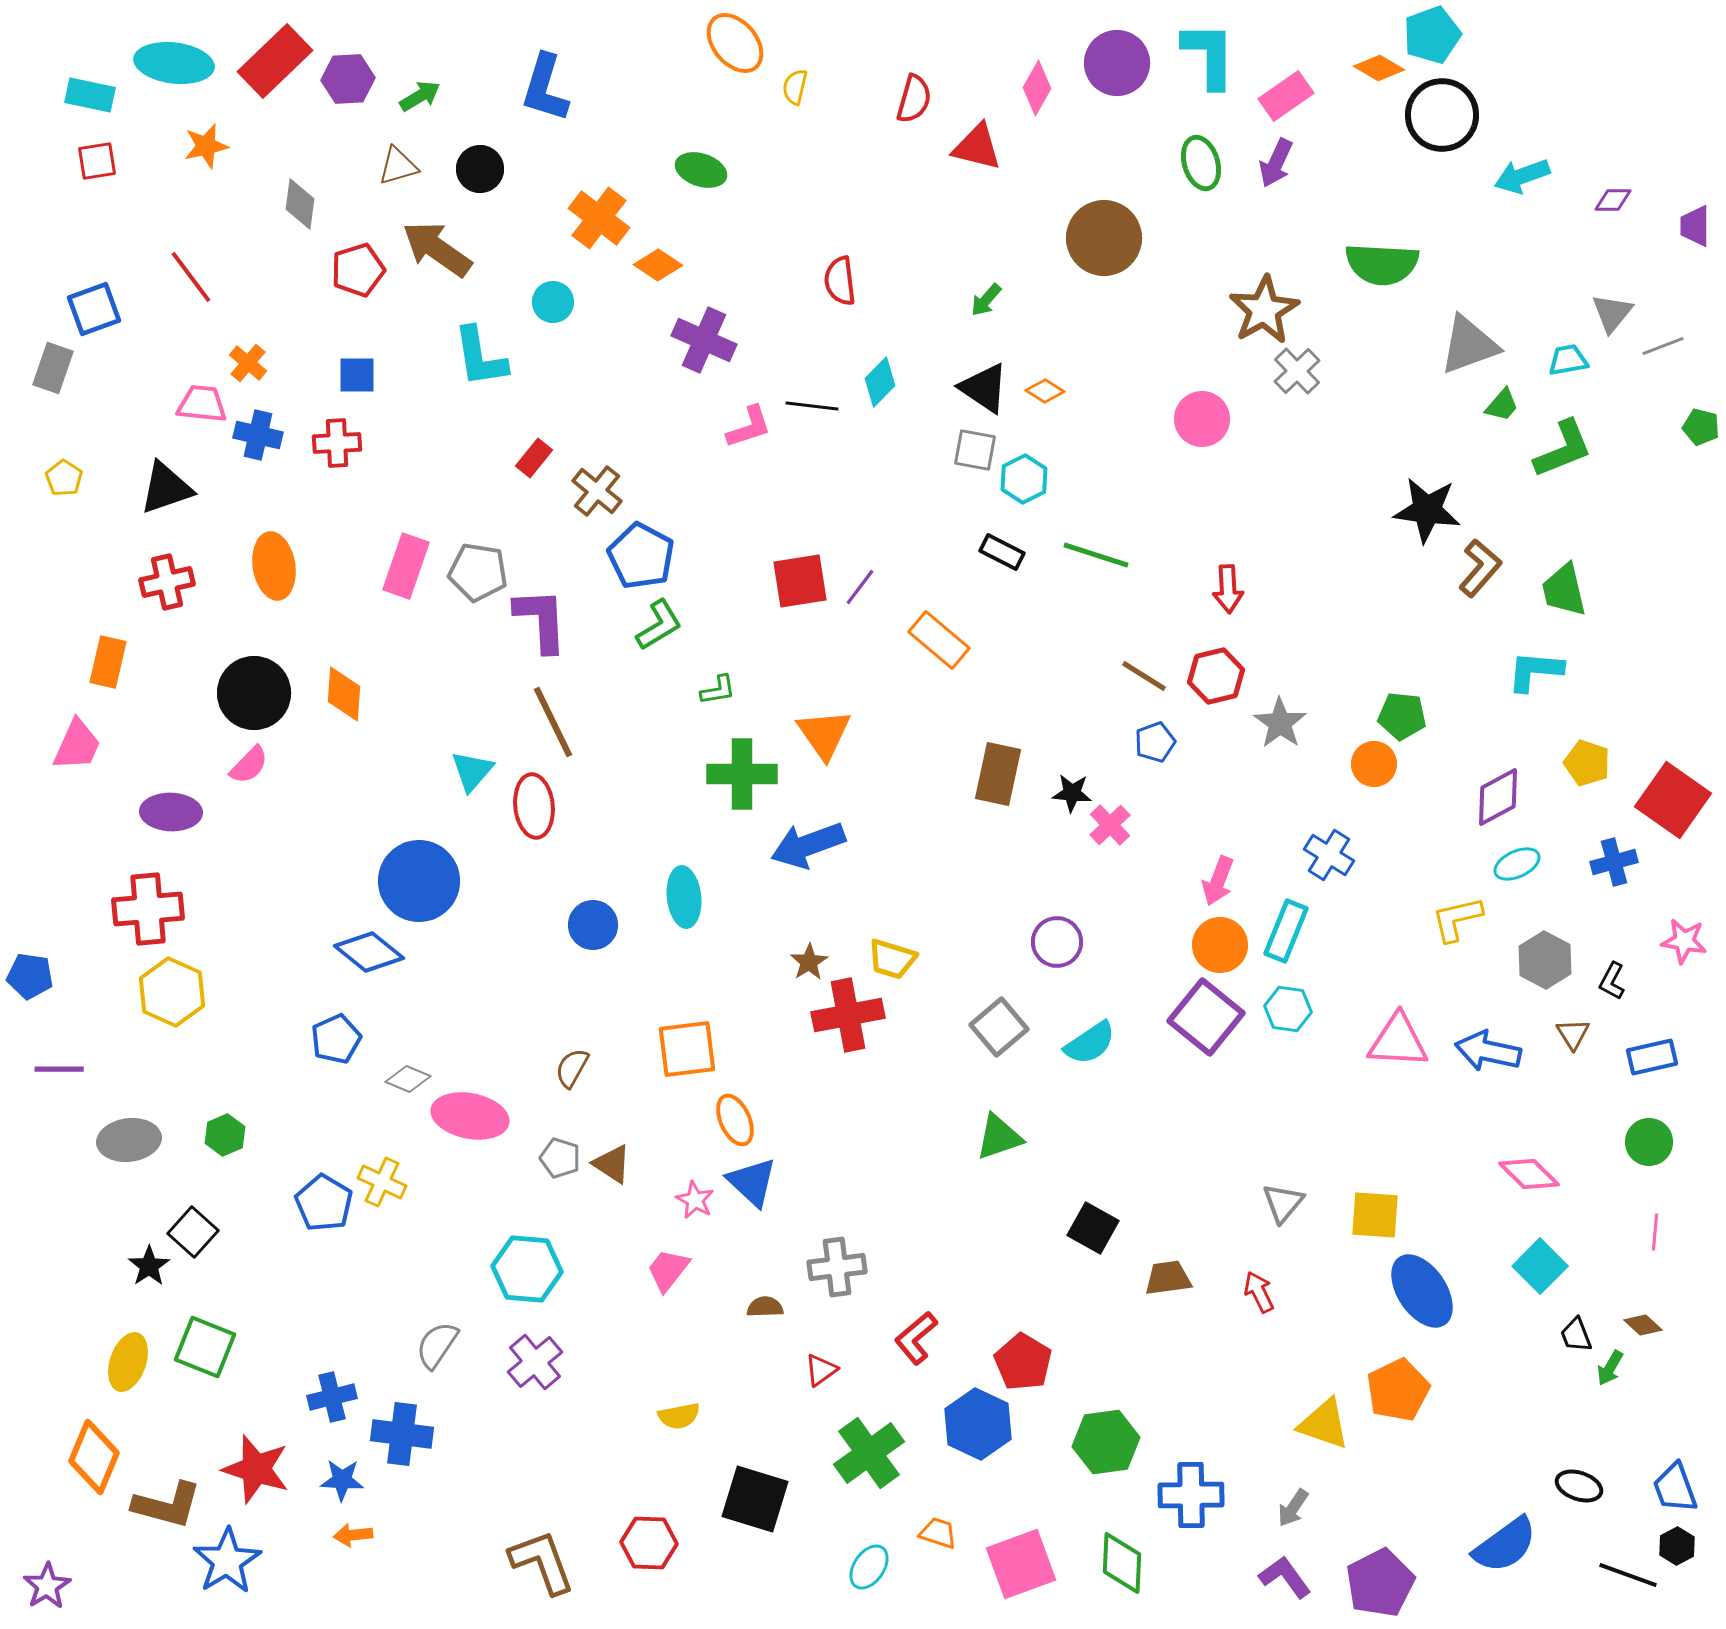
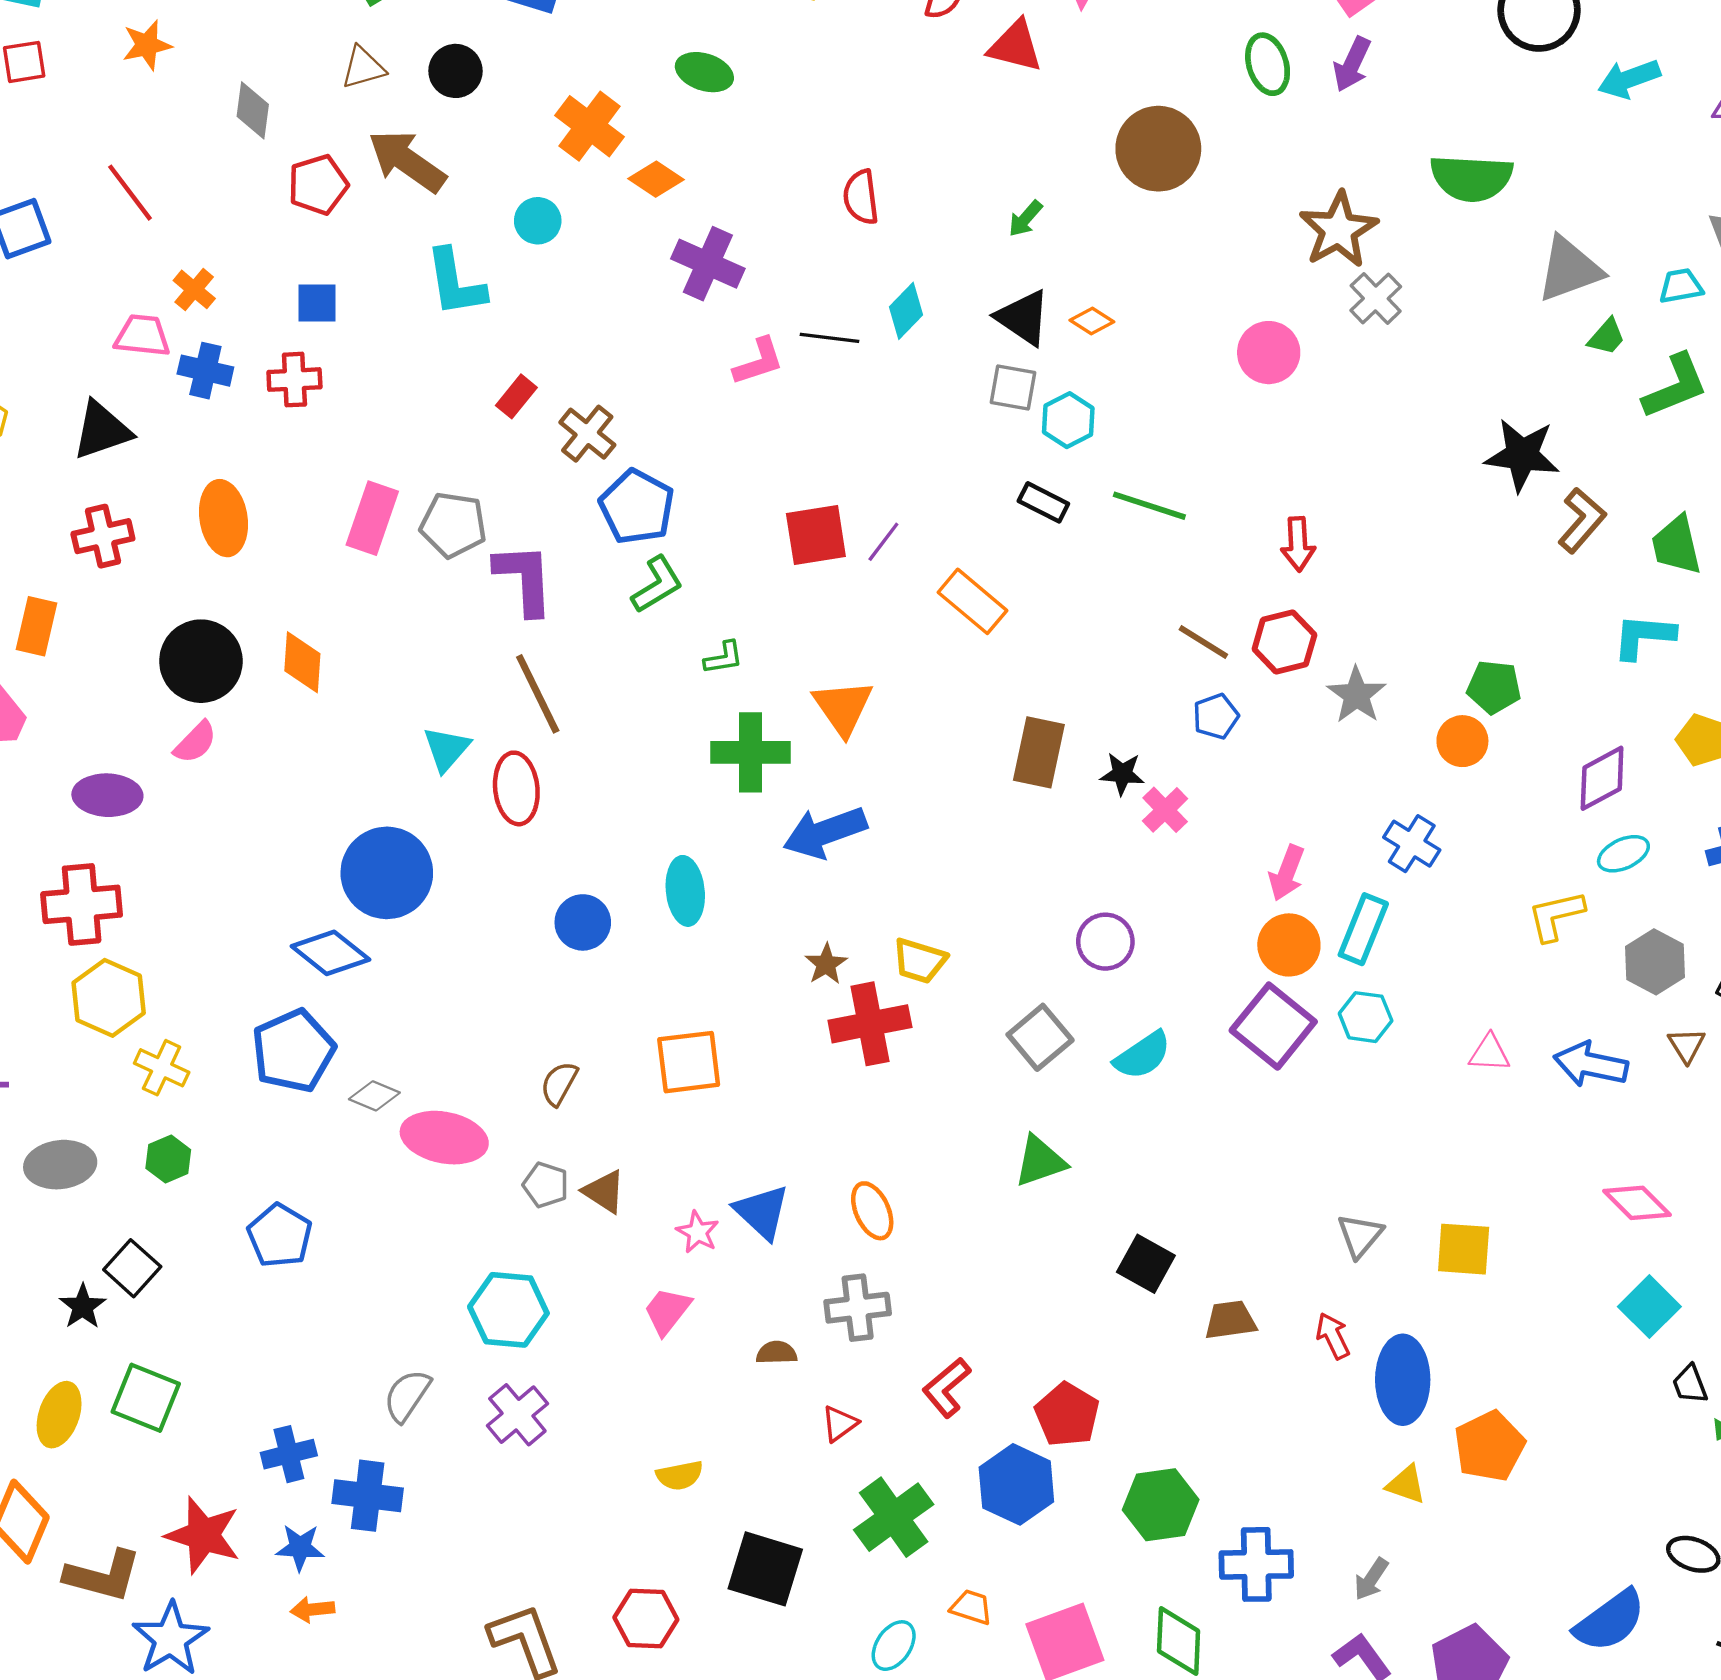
blue pentagon: (336, 1039) -> (293, 1051), size x1.5
pink triangle: (1398, 1041) -> (1489, 1053), size x0.6
orange ellipse: (735, 1120) -> (872, 1211), moved
yellow cross: (382, 1182) -> (162, 1068), moved
blue ellipse: (1422, 1291) -> (1403, 1380), moved, turned 34
yellow triangle: (1324, 1424) -> (1406, 1484), size x0.7

